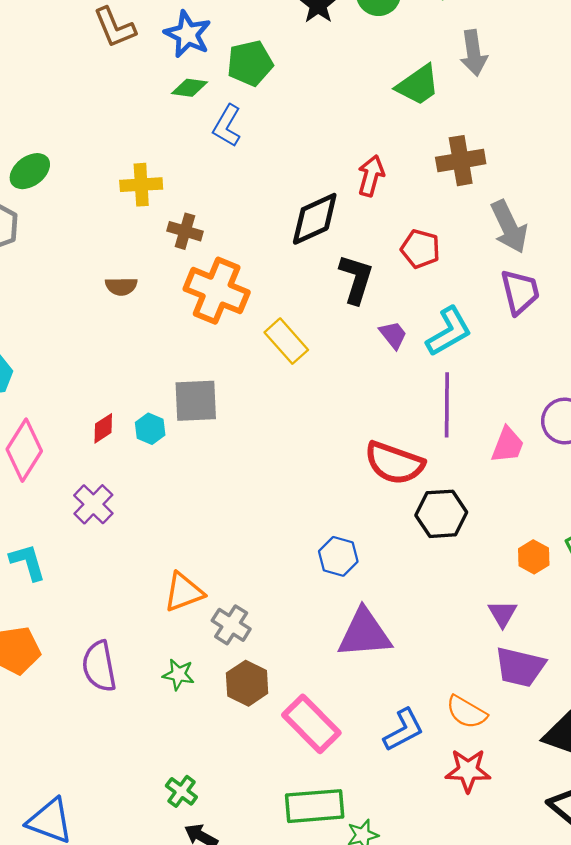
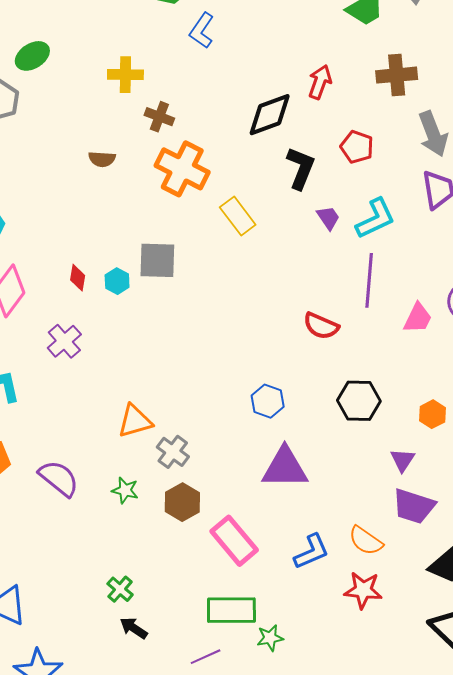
red diamond: (103, 428) -> (78, 278), turned -52
red semicircle: (394, 463) -> (321, 326), size x0.7
black hexagon: (441, 514) -> (359, 401), moved
purple semicircle: (99, 666) -> (59, 478), turned 135

